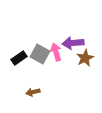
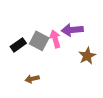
brown star: (85, 58) -> (87, 56), moved

